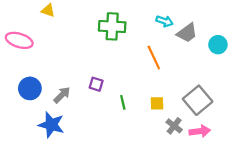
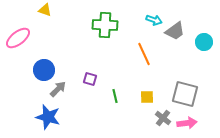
pink ellipse: (19, 40) -> (18, 38), turned -55
blue circle: (30, 88) -> (44, 70), moved
gray square: (198, 100) -> (185, 94), turned -36

